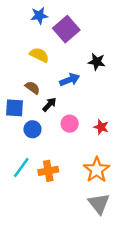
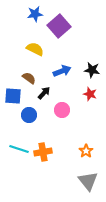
black star: (97, 62) -> (92, 70), moved
red star: (101, 127) -> (90, 94), moved
cyan line: (21, 168) -> (19, 149), turned 72
orange star: (97, 170) -> (86, 151), size x0.6

